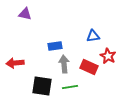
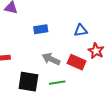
blue rectangle: (55, 46) -> (41, 29), moved
gray arrow: (64, 64) -> (51, 59), turned -60

